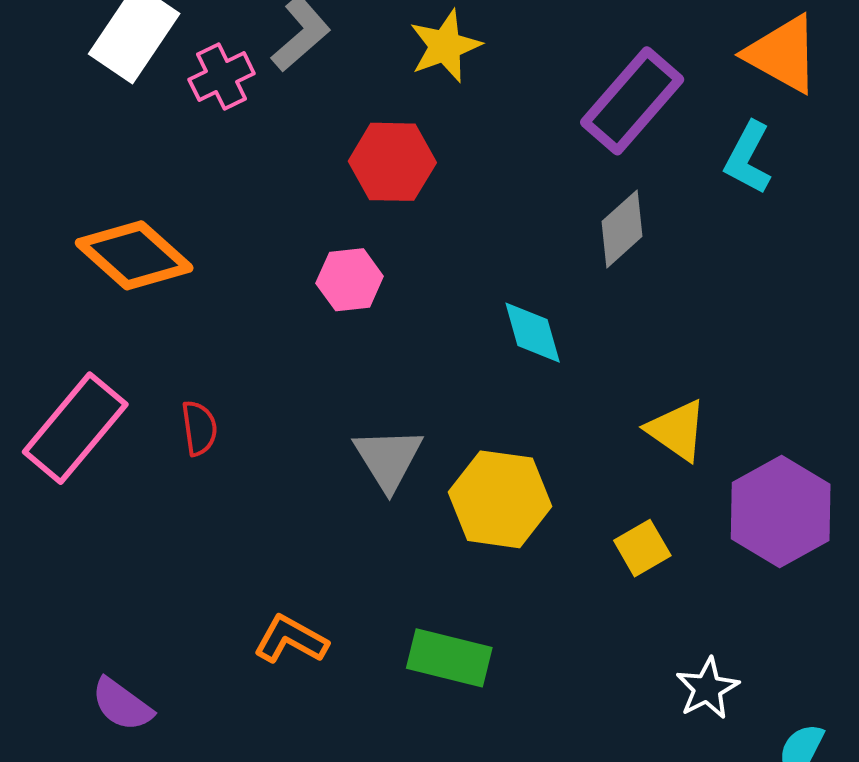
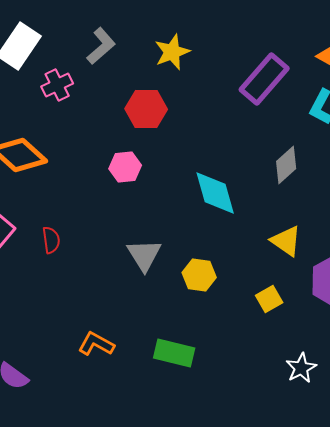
pink cross: (222, 76) -> (57, 85), moved
gray diamond: (622, 229) -> (286, 165), moved
cyan diamond: (533, 333) -> (215, 193), size x1.4
yellow hexagon: (500, 499) -> (199, 275), size x0.7

